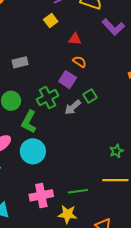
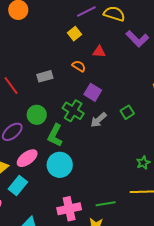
orange semicircle: (79, 62) -> (79, 66), moved
green square: (90, 96) -> (127, 112), moved
green cross: (48, 98) -> (73, 111), turned -30

